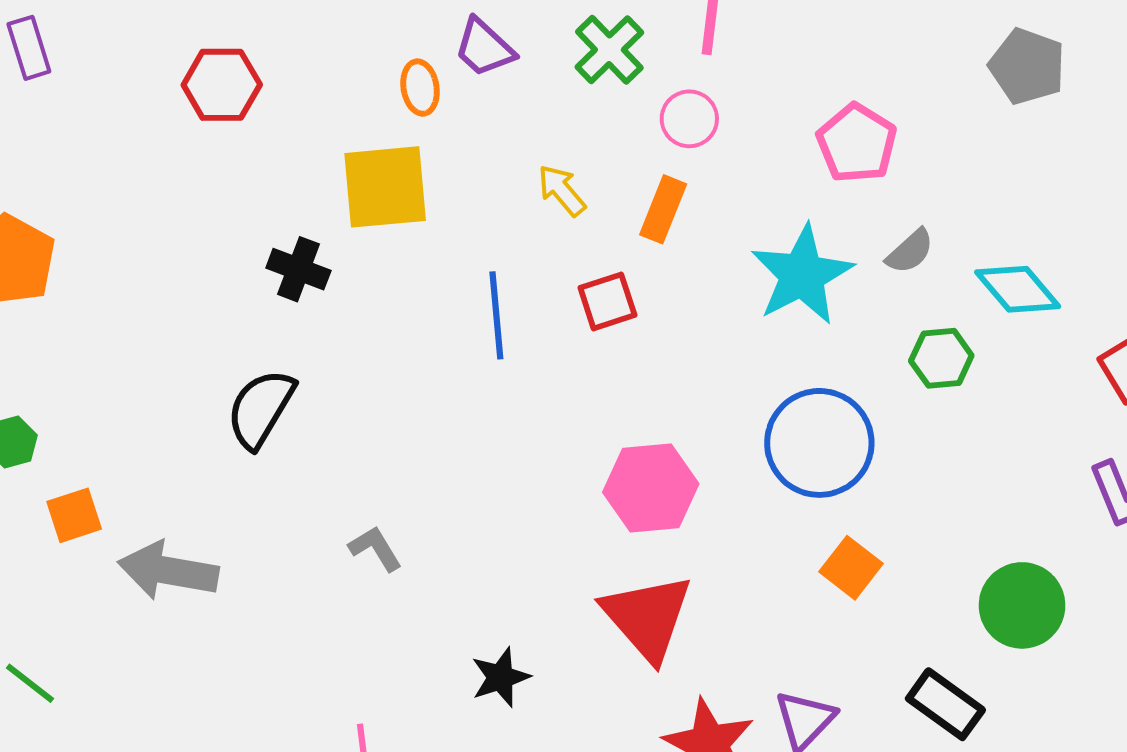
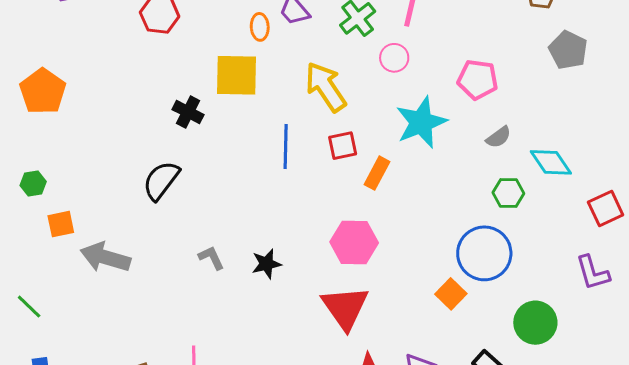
pink pentagon: (857, 143) -> (478, 79), turned -30
yellow arrow: (562, 190) -> (326, 87), size x1.8
orange rectangle: (663, 209) -> (377, 173), moved
cyan star: (802, 275) -> (421, 122), moved
blue circle: (819, 443) -> (484, 253), moved
black star: (500, 677) -> (266, 264), moved

